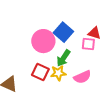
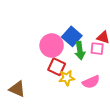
green arrow: (63, 58) -> (80, 51), moved, turned -42
red square: (40, 72) -> (57, 67), moved

